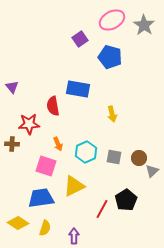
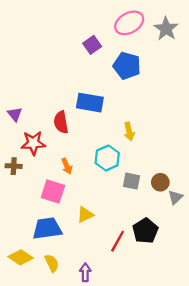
purple triangle: (12, 87) -> (15, 114), moved
cyan hexagon: (86, 152) -> (107, 158), moved
yellow triangle: (74, 186) -> (85, 215), size x0.7
yellow semicircle: (45, 228) -> (52, 263), turned -42

